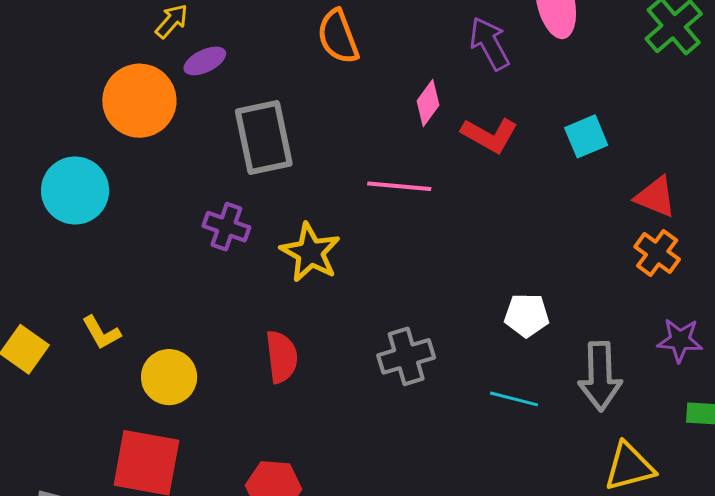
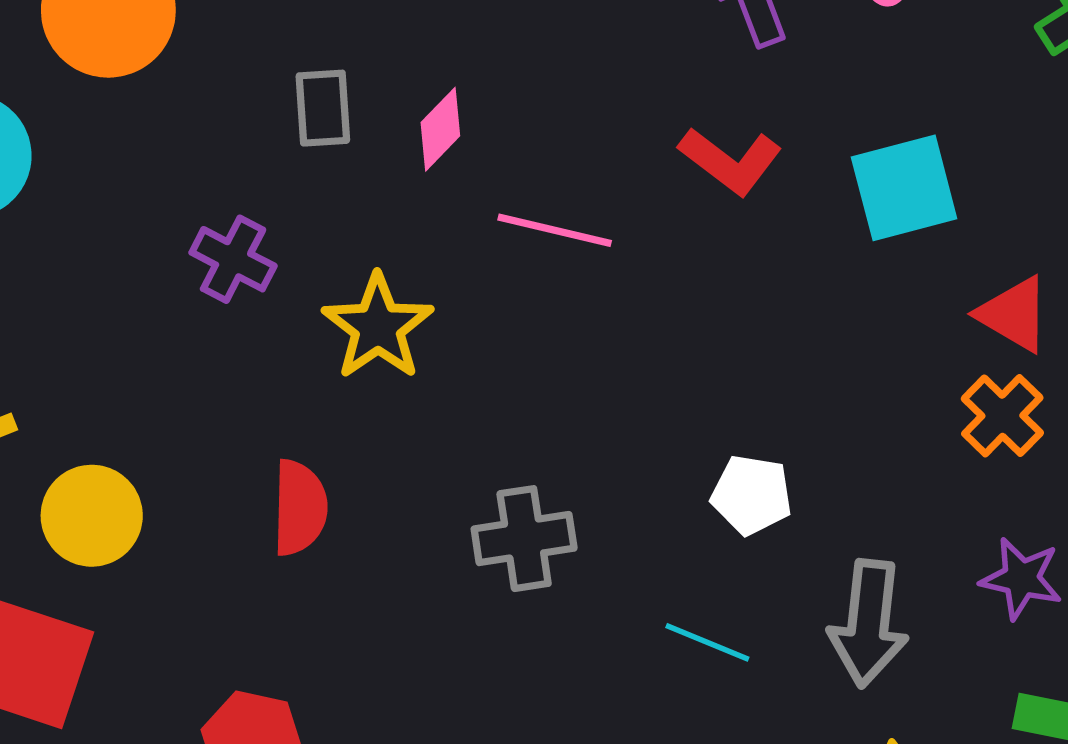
pink diamond: (428, 103) -> (440, 129), moved
cyan square: (586, 136) -> (904, 188), size x1.4
gray rectangle: (264, 137) -> (323, 108), size x0.6

